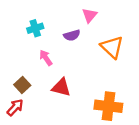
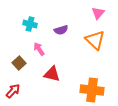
pink triangle: (90, 15) -> (98, 13), moved
cyan cross: (35, 28) -> (30, 24), turned 32
brown square: (22, 85) -> (19, 63), moved

